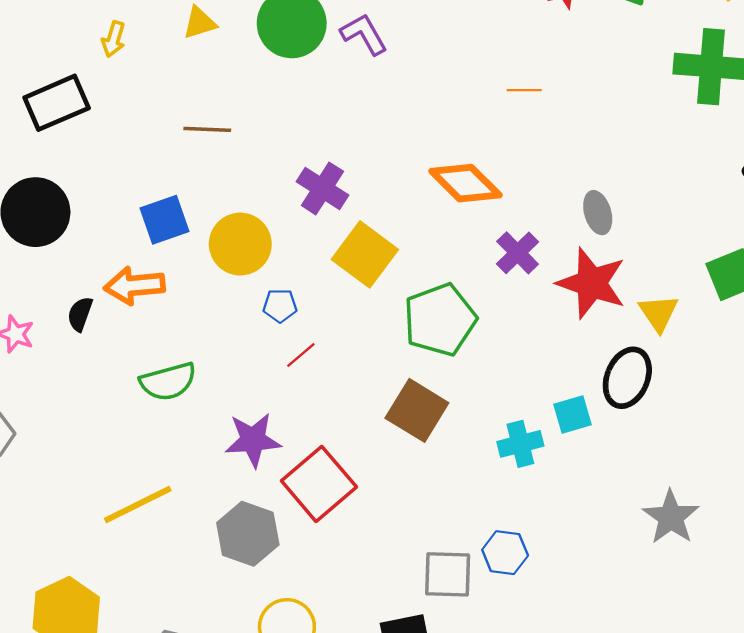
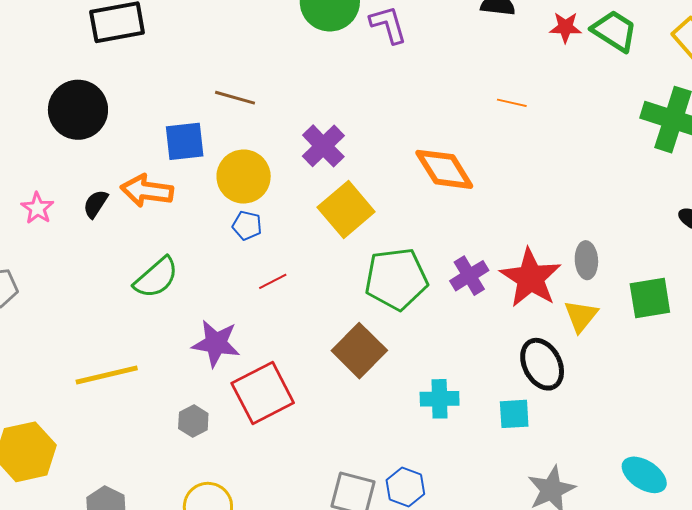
brown line: (207, 129) -> (235, 98), moved
gray ellipse: (598, 213) -> (586, 260), moved
purple cross: (518, 253) -> (469, 276), moved
blue pentagon: (280, 306) -> (247, 225), moved
black ellipse: (627, 378) -> (542, 364), turned -63
green semicircle: (168, 382) -> (156, 278), turned -39
cyan square: (572, 414) -> (514, 414), moved
gray hexagon: (248, 534) -> (193, 421), size x0.6

